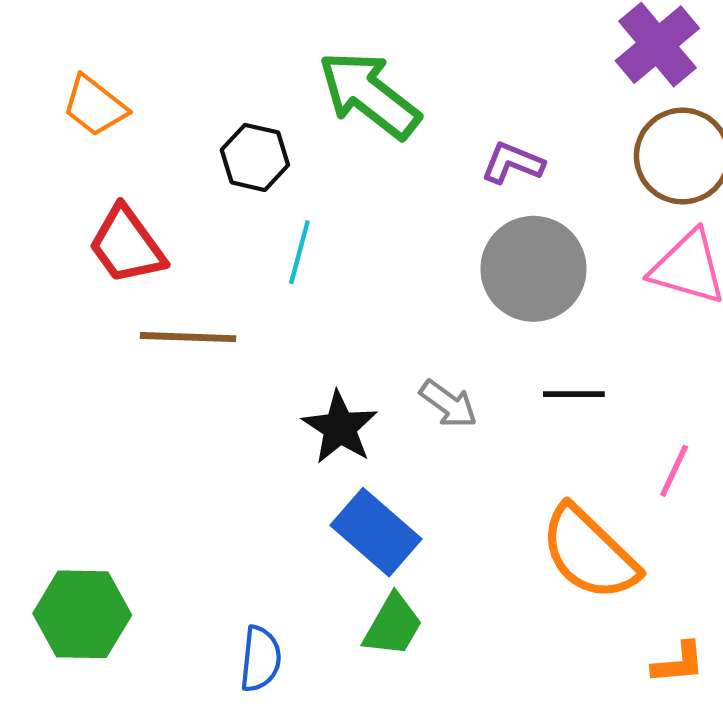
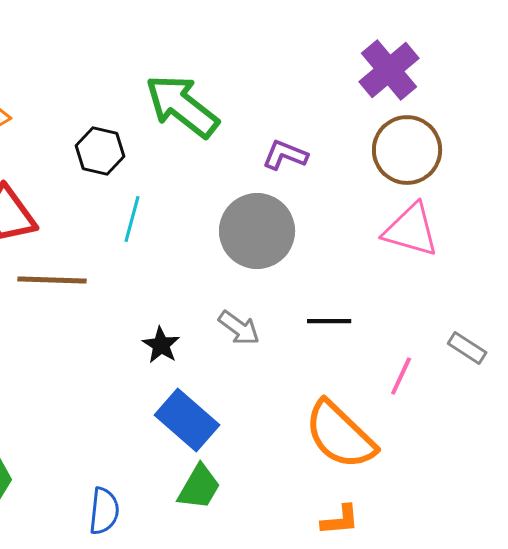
gray circle: (533, 269) -> (257, 231), moved
black star: (340, 428) -> (161, 345), size x0.7
orange L-shape: (678, 663) -> (340, 520), moved

